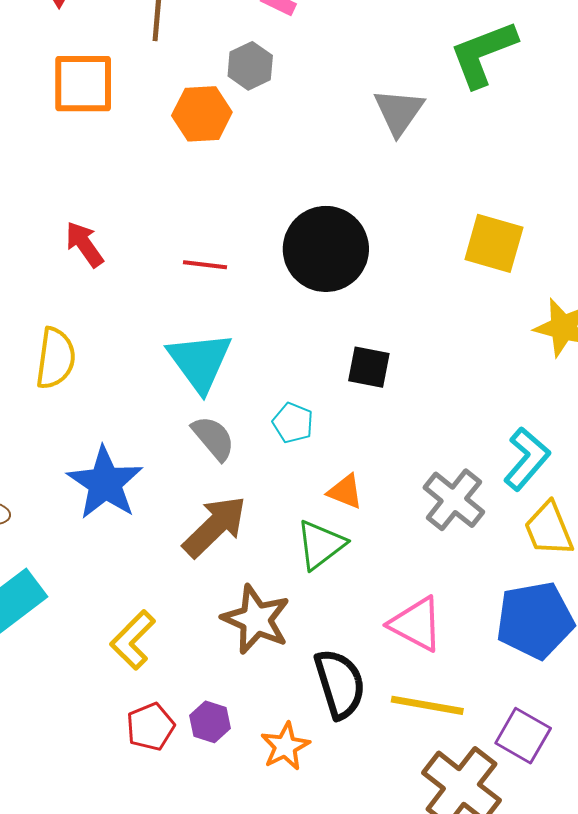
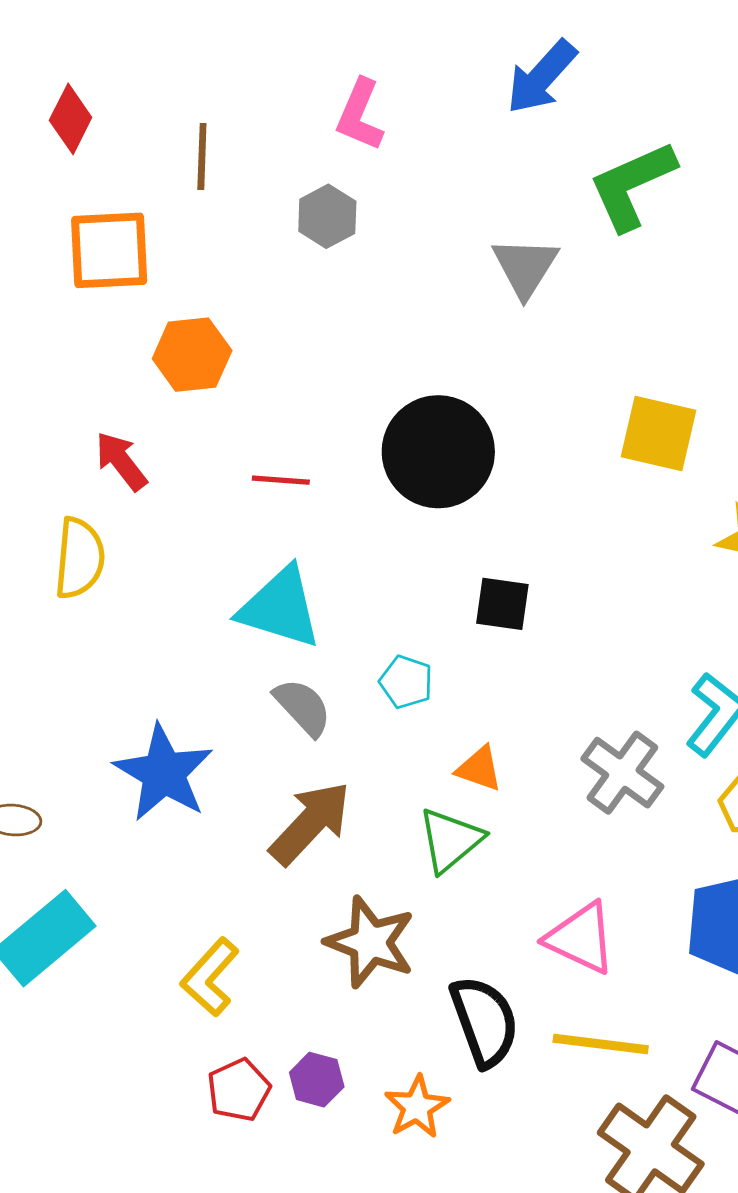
orange hexagon: (202, 114) -> (192, 355), moved
yellow semicircle: (56, 358) -> (79, 558), moved
cyan triangle: (200, 362) -> (280, 608), turned -34

